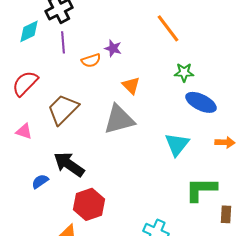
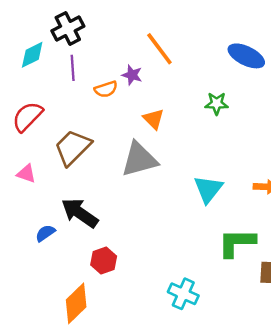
orange line: (168, 28) -> (159, 49), moved
blue ellipse: (201, 102) -> (246, 56), moved
red hexagon: (89, 204) -> (104, 261), size x0.7

